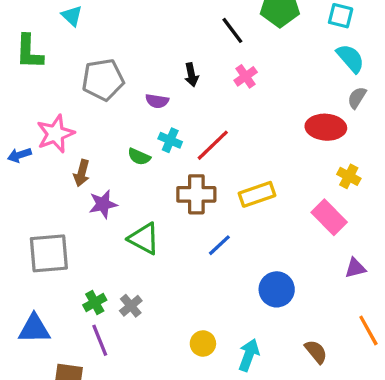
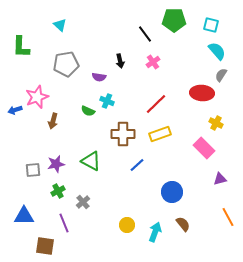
cyan triangle: (72, 16) -> (60, 25), moved
red line: (213, 145) -> (156, 104), moved
purple star: (103, 204) -> (56, 164), moved
gray square: (49, 253) -> (33, 170), size x0.6
green cross: (95, 303) -> (58, 191), moved
brown semicircle: (316, 352) -> (183, 224), moved

